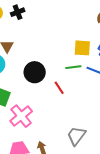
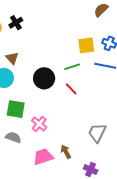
green line: (73, 67) -> (72, 67), moved
pink cross: (21, 116) -> (39, 124), size x0.7

